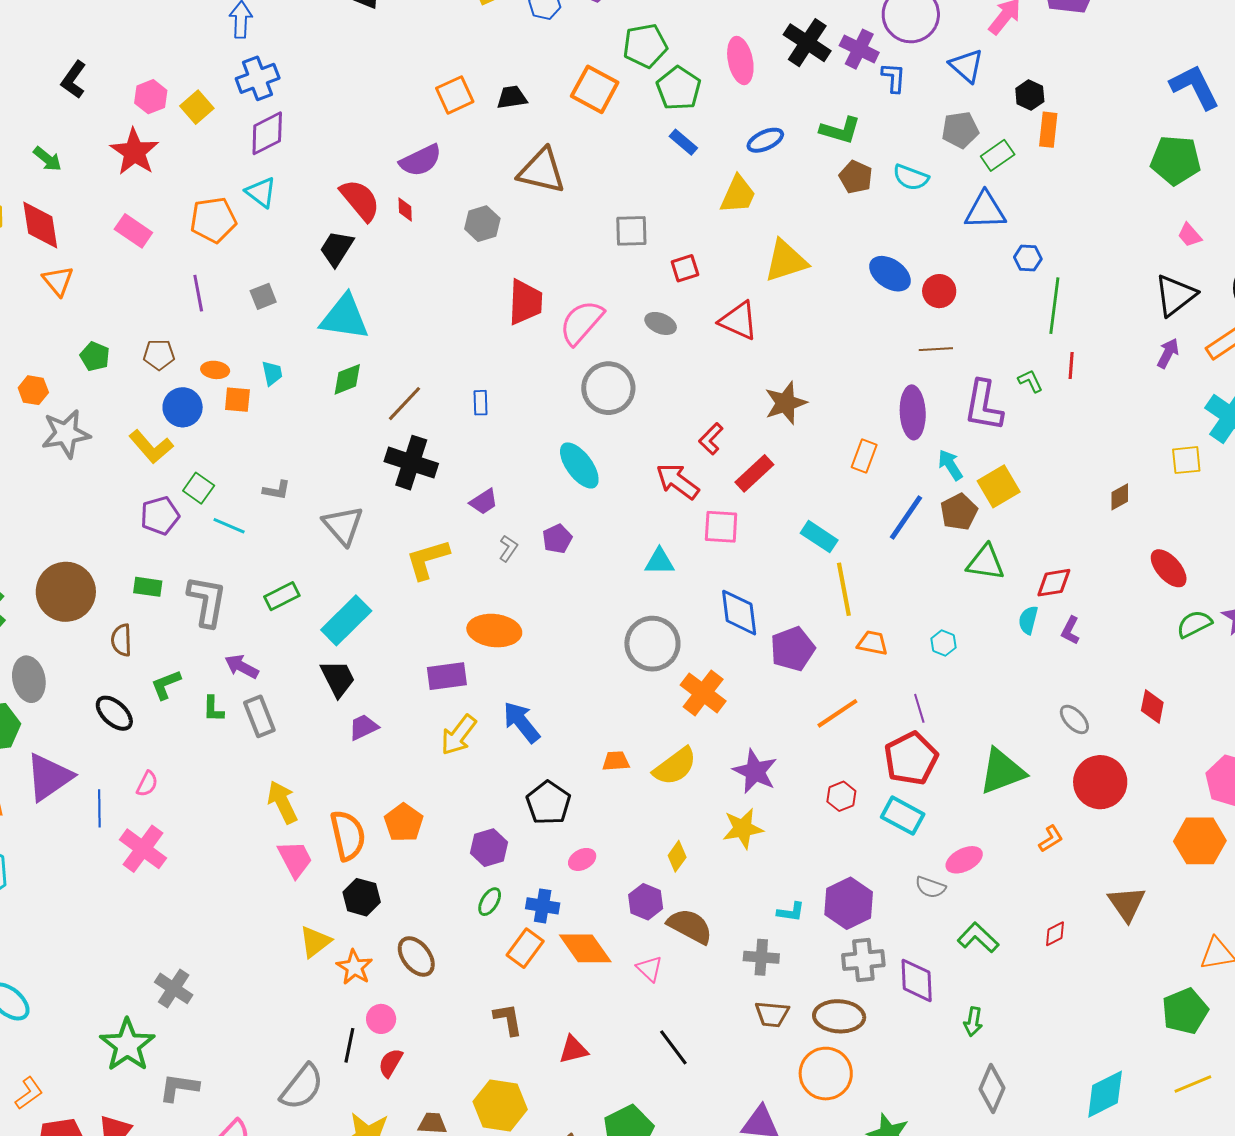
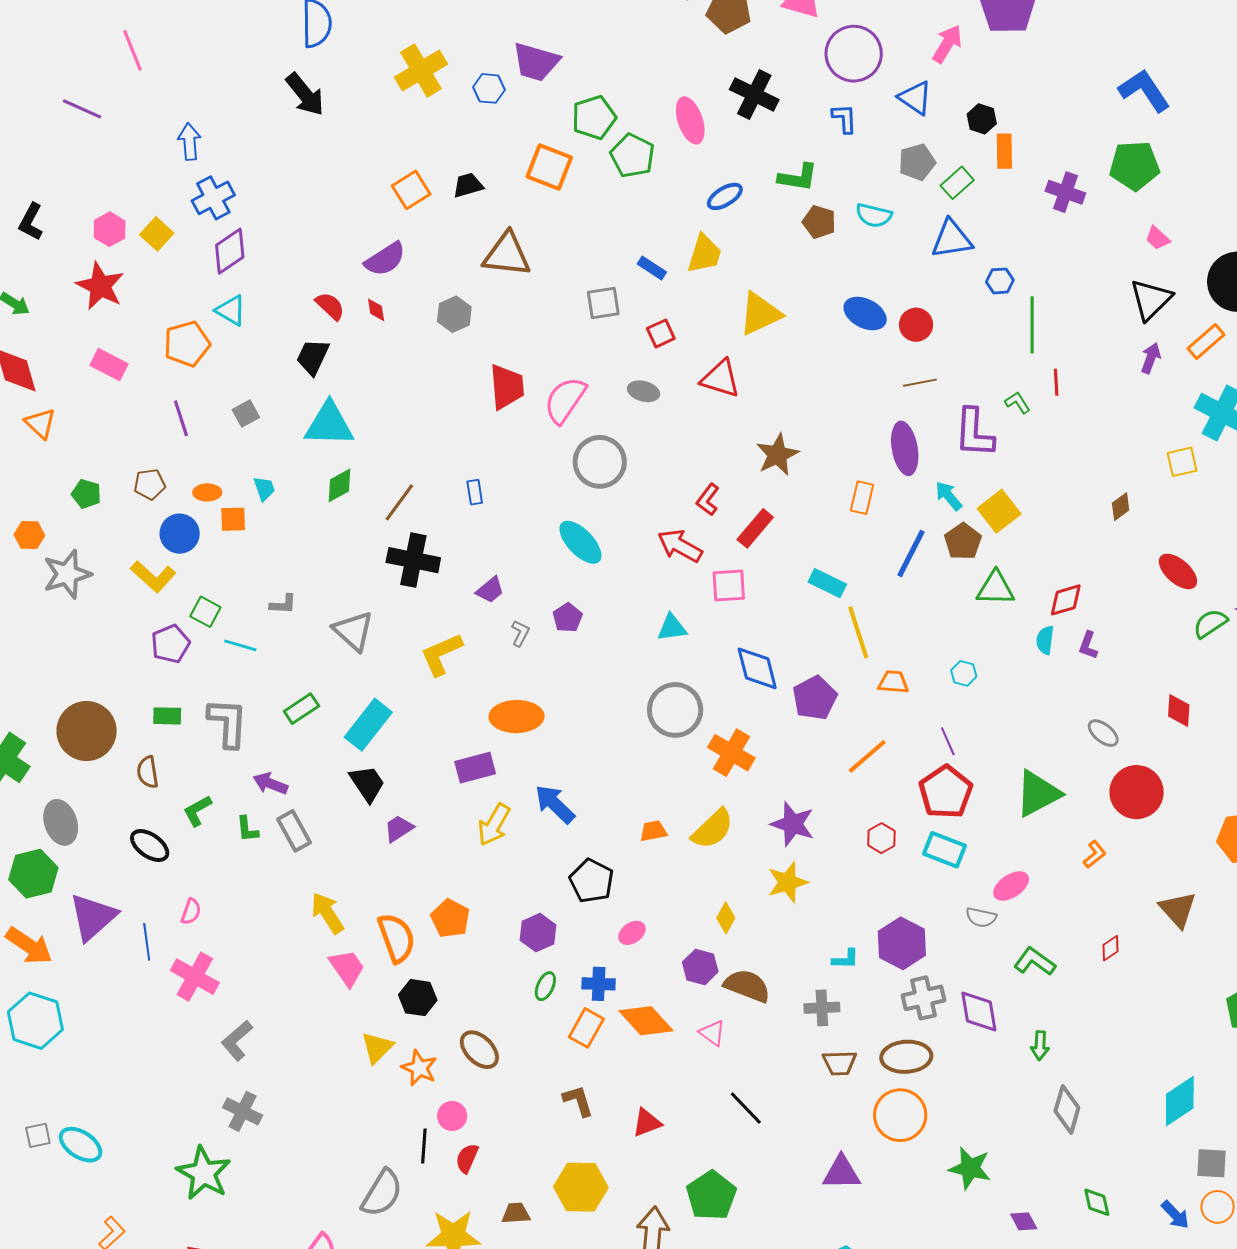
purple cross: (859, 49) -> (1065, 192), moved
blue rectangle: (683, 142) -> (652, 268), moved
red semicircle: (360, 200) -> (330, 306), size x0.7
gray L-shape: (179, 1087) -> (237, 1040), moved, turned -42

